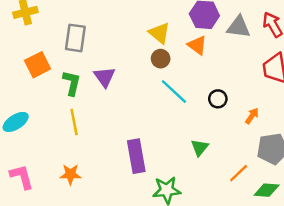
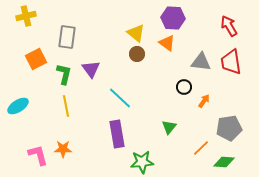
gray triangle: (239, 27) -> (201, 62), moved
cyan line: (174, 92) -> (120, 98), moved
orange arrow: (252, 116) -> (204, 101), moved
pink L-shape: (22, 177) -> (38, 155), moved

